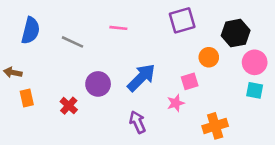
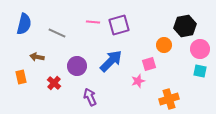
purple square: (182, 20) -> (119, 25), moved
brown arrow: (13, 72) -> (37, 57), moved
purple arrow: (138, 122) -> (90, 97), moved

